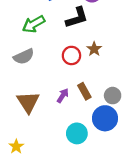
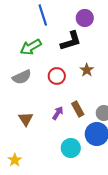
red circle: (71, 55) -> (57, 76), moved
brown triangle: (28, 102) -> (26, 119), size x0.7

